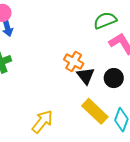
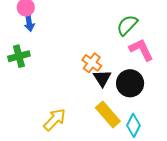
green semicircle: (105, 20) -> (127, 25), turned -30
black circle: (114, 78) -> (130, 83), size x1.4

